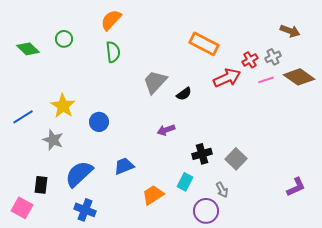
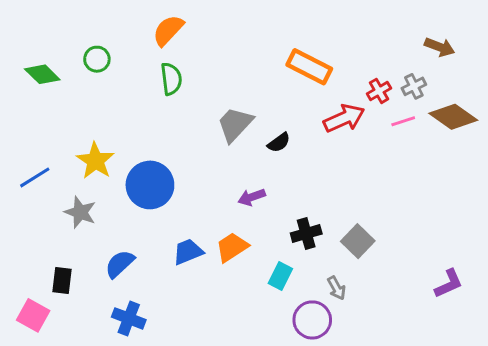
blue circle: (99, 122) -> (150, 185), size x1.6
blue semicircle: (79, 174) -> (120, 264), size x0.7
orange trapezoid: (153, 195) -> (232, 247), moved

